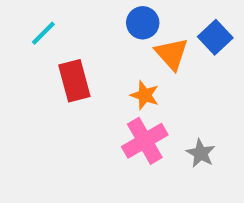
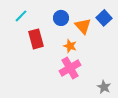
blue circle: (143, 23) -> (61, 18), moved
gray star: (201, 153) -> (104, 87), moved

